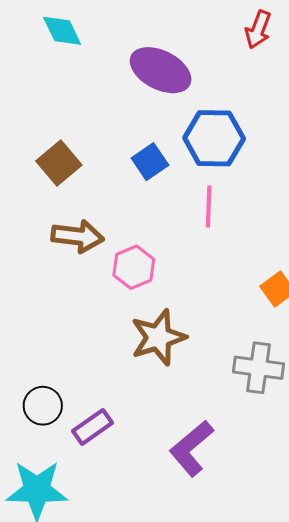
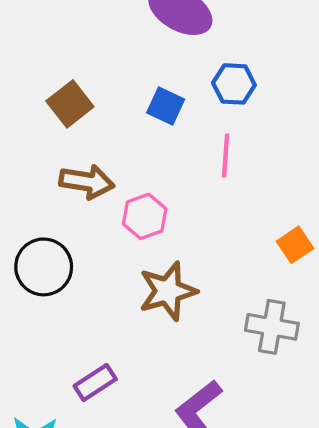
blue hexagon: (214, 138) -> (234, 84), size x0.7
blue square: (150, 162) -> (166, 106), turned -33
black circle: (43, 406) -> (44, 267), moved, size x1.4

